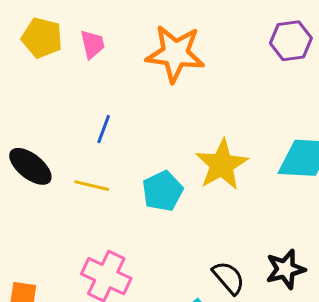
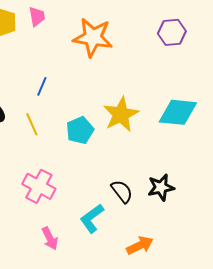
pink trapezoid: (92, 44) -> (37, 16), moved
yellow line: (92, 186) -> (32, 124), turned 50

